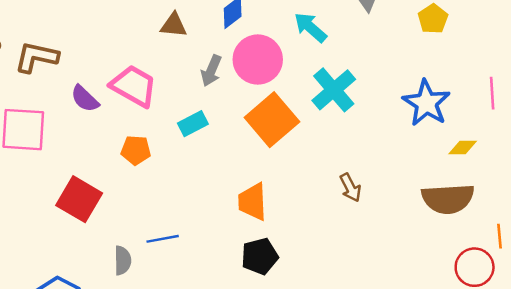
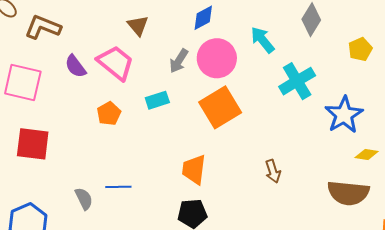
brown triangle: (174, 25) -> (138, 25), moved, turned 35
cyan cross: (334, 90) -> (297, 81), moved
orange pentagon: (136, 150) -> (109, 114), turned 30
red square: (79, 199) -> (33, 144), moved, turned -33
gray semicircle: (123, 260) -> (84, 199), turned -35

